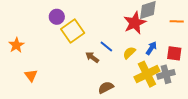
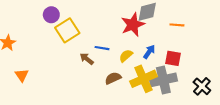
blue line: (106, 46) -> (102, 48), turned -32
gray cross: (166, 74) -> (163, 80), size x1.4
brown semicircle: (106, 87) -> (113, 78), moved

